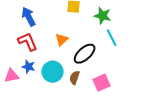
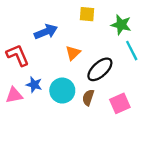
blue arrow: (29, 17) -> (46, 32), moved, turned 96
red L-shape: (28, 42) -> (18, 55), moved

